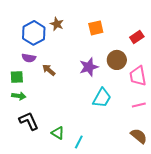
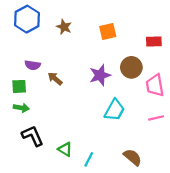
blue hexagon: (34, 33) -> (27, 19), moved
red rectangle: (137, 37) -> (154, 42), turned 32
brown semicircle: (139, 136) -> (133, 157), moved

